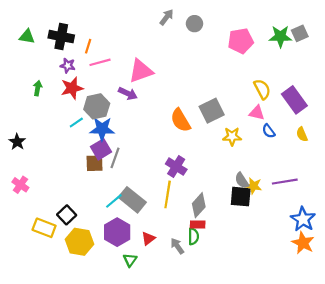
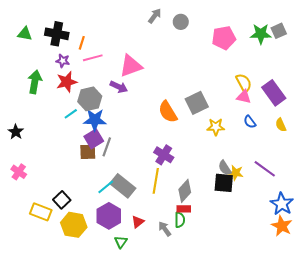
green arrow: (38, 88) -> (35, 82), size x1.6
pink triangle: (257, 113) -> (244, 97), moved
purple line: (285, 182) -> (265, 169), turned 45

